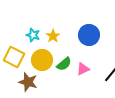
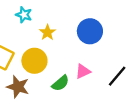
cyan star: (33, 35) -> (24, 15), moved
green semicircle: (64, 64) -> (60, 83), moved

